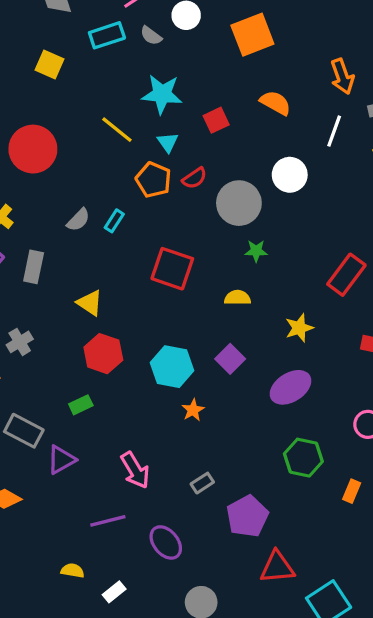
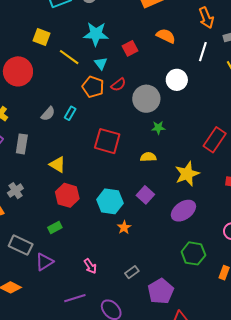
yellow square: (50, 64) -> (42, 37), moved
yellow star: (299, 328) -> (187, 174), size x1.4
pink arrow: (135, 470) -> (90, 266), size x0.7

